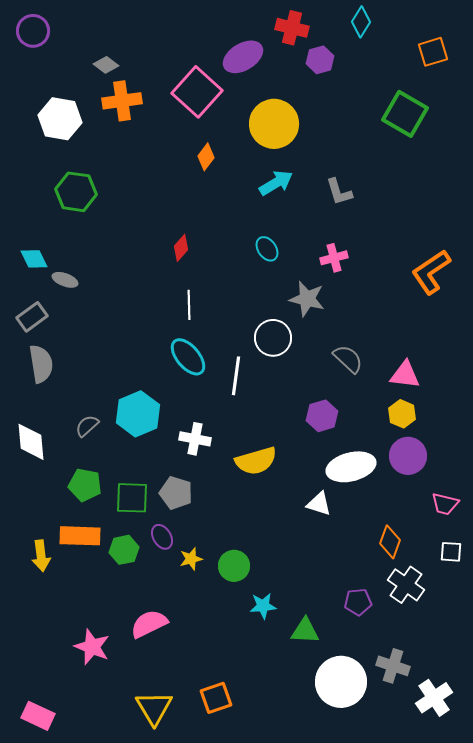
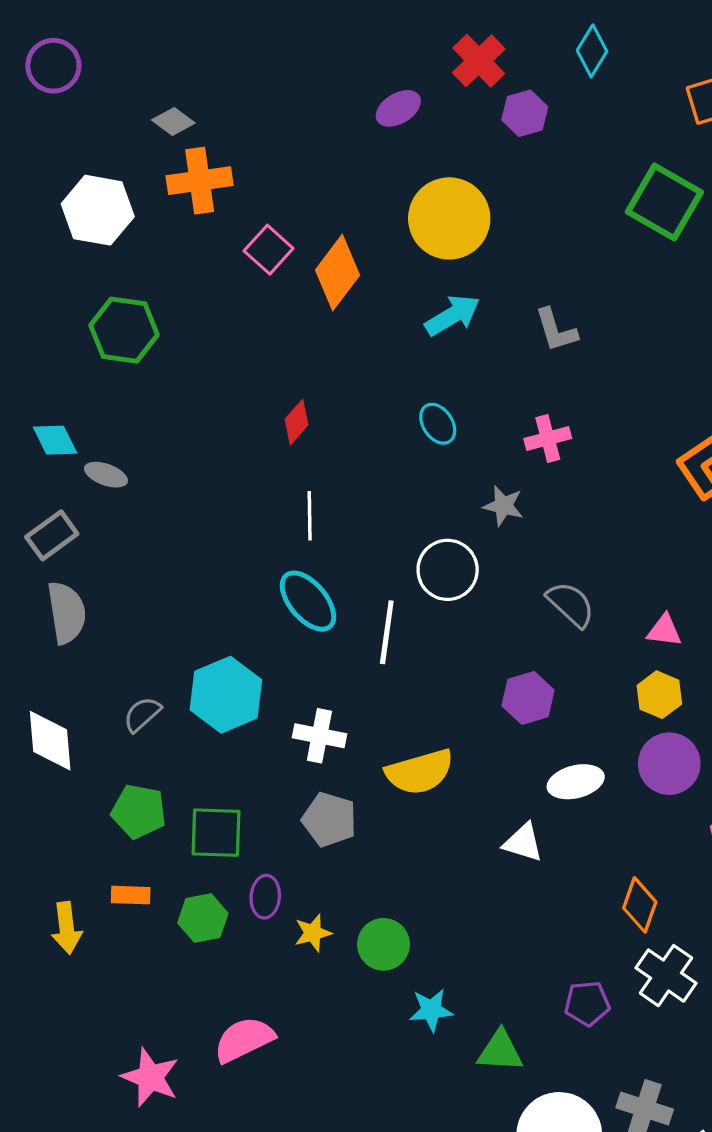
red cross: (292, 28) -> (479, 61), turned 32
purple ellipse: (243, 57) -> (398, 108), size x0.7
pink square: (197, 92) -> (269, 250), moved, size x0.6
orange diamond: (206, 157) -> (338, 273), size x1.6
gray star: (307, 299) -> (503, 506), size x0.7
pink triangle: (405, 375) -> (664, 631), size x0.7
white ellipse: (351, 467) -> (576, 782), size x0.7
gray pentagon: (176, 493) -> (329, 820), moved
orange rectangle: (80, 536) -> (131, 895), size x0.6
purple ellipse: (162, 537) -> (265, 897), turned 35

